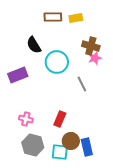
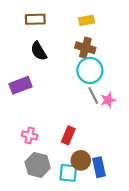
brown rectangle: (53, 17) -> (35, 19), moved
brown cross: (91, 46) -> (85, 48), moved
pink star: (95, 58) -> (108, 100), moved
cyan circle: (57, 62) -> (90, 70), moved

